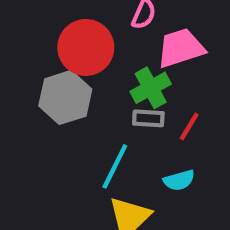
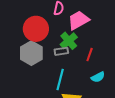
gray rectangle: (148, 118) -> (61, 51), moved
cyan semicircle: (179, 180) -> (98, 77), moved

